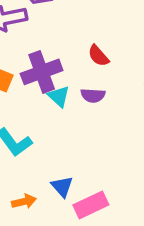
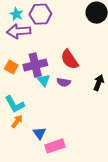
red semicircle: (98, 56) -> (70, 59), size x1.5
orange arrow: (24, 201) -> (17, 121), moved, turned -48

